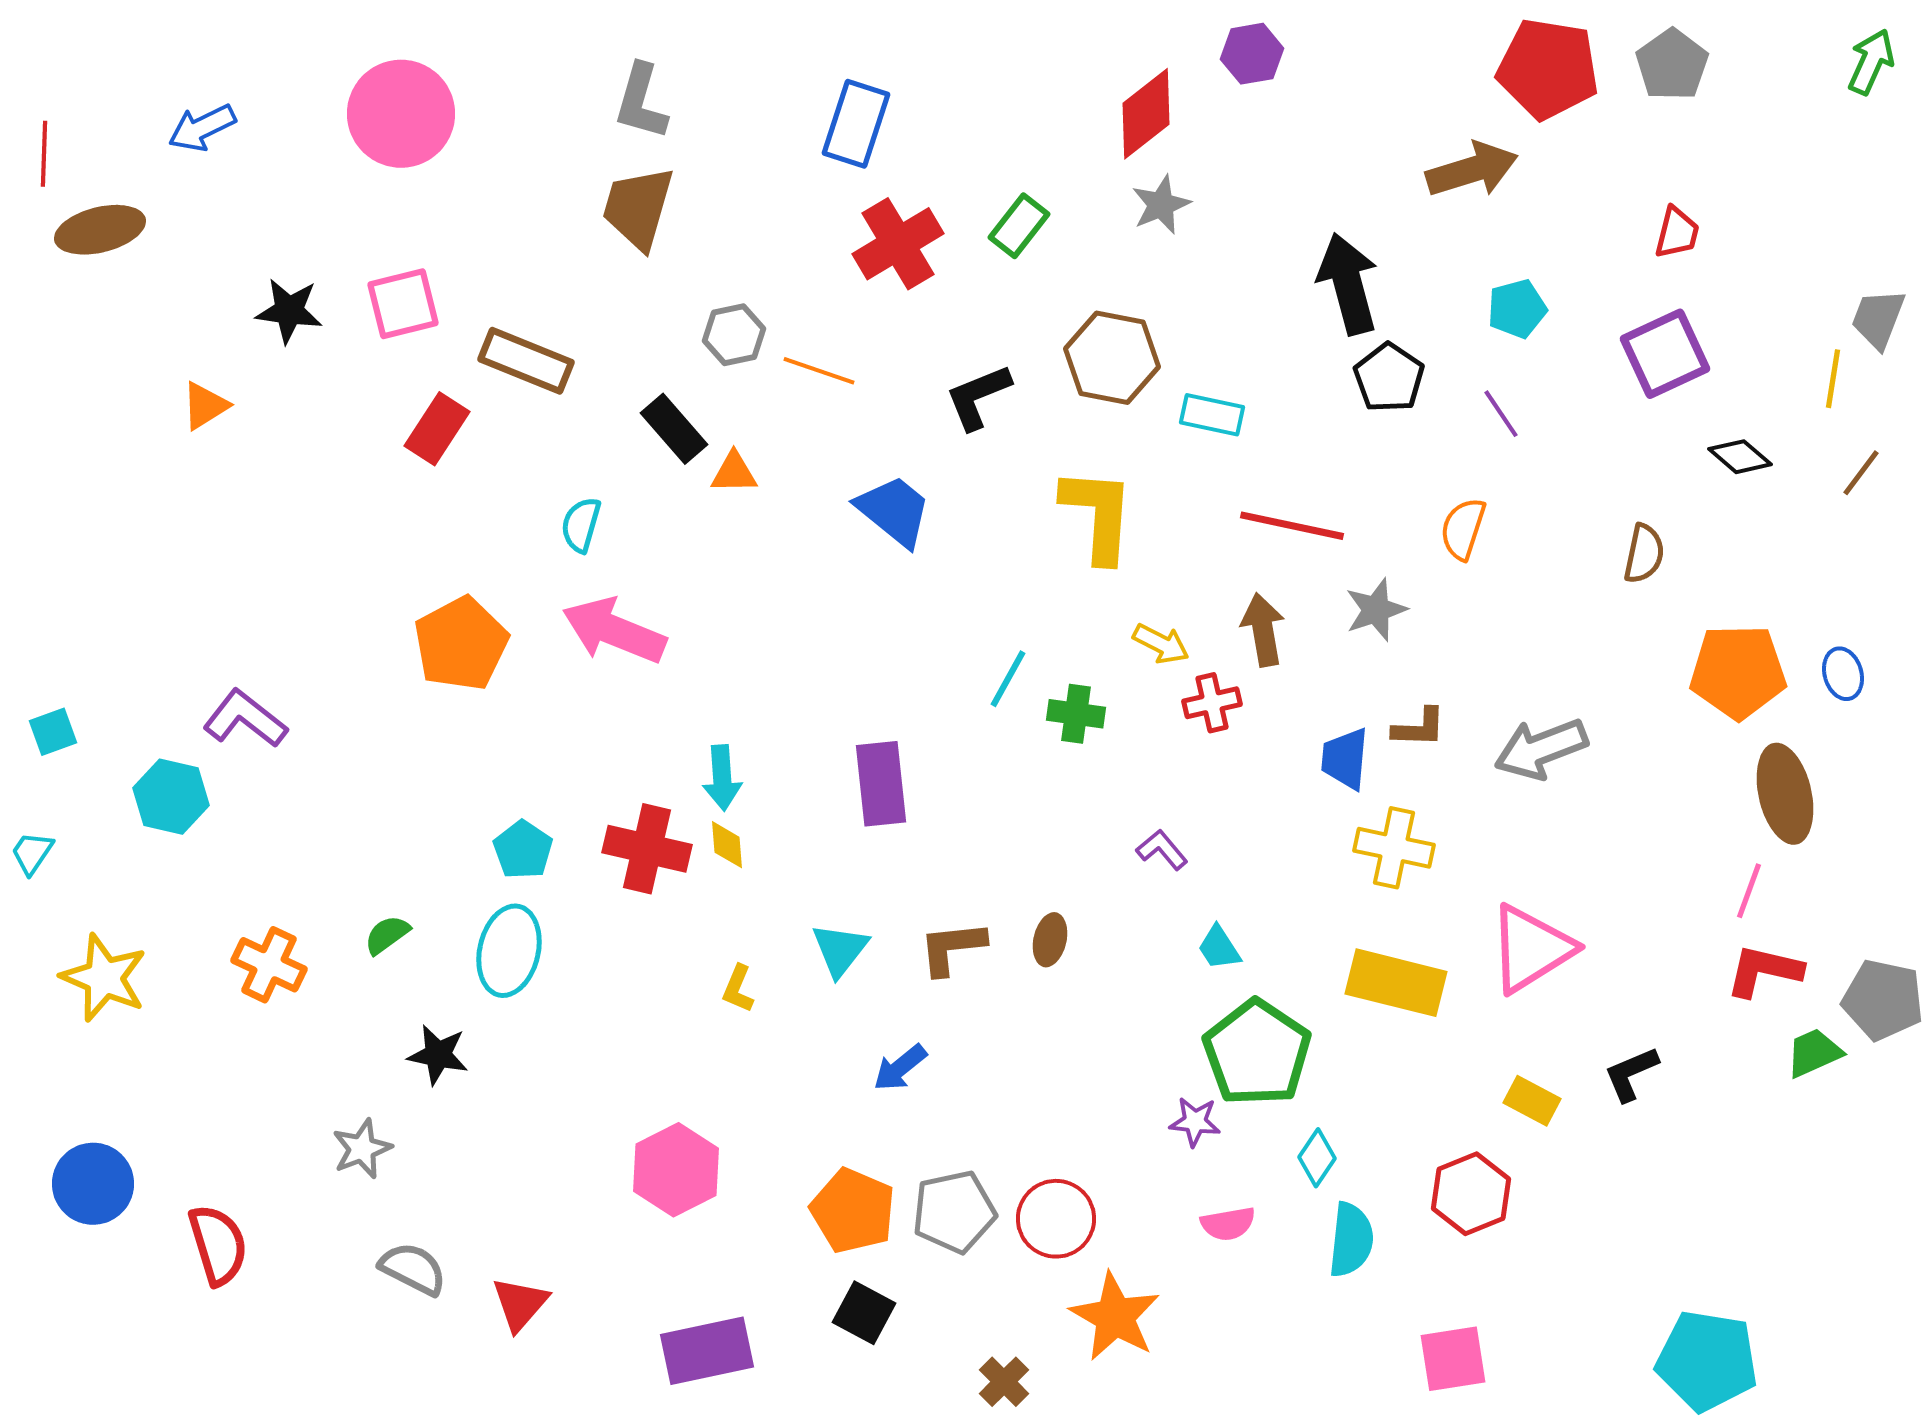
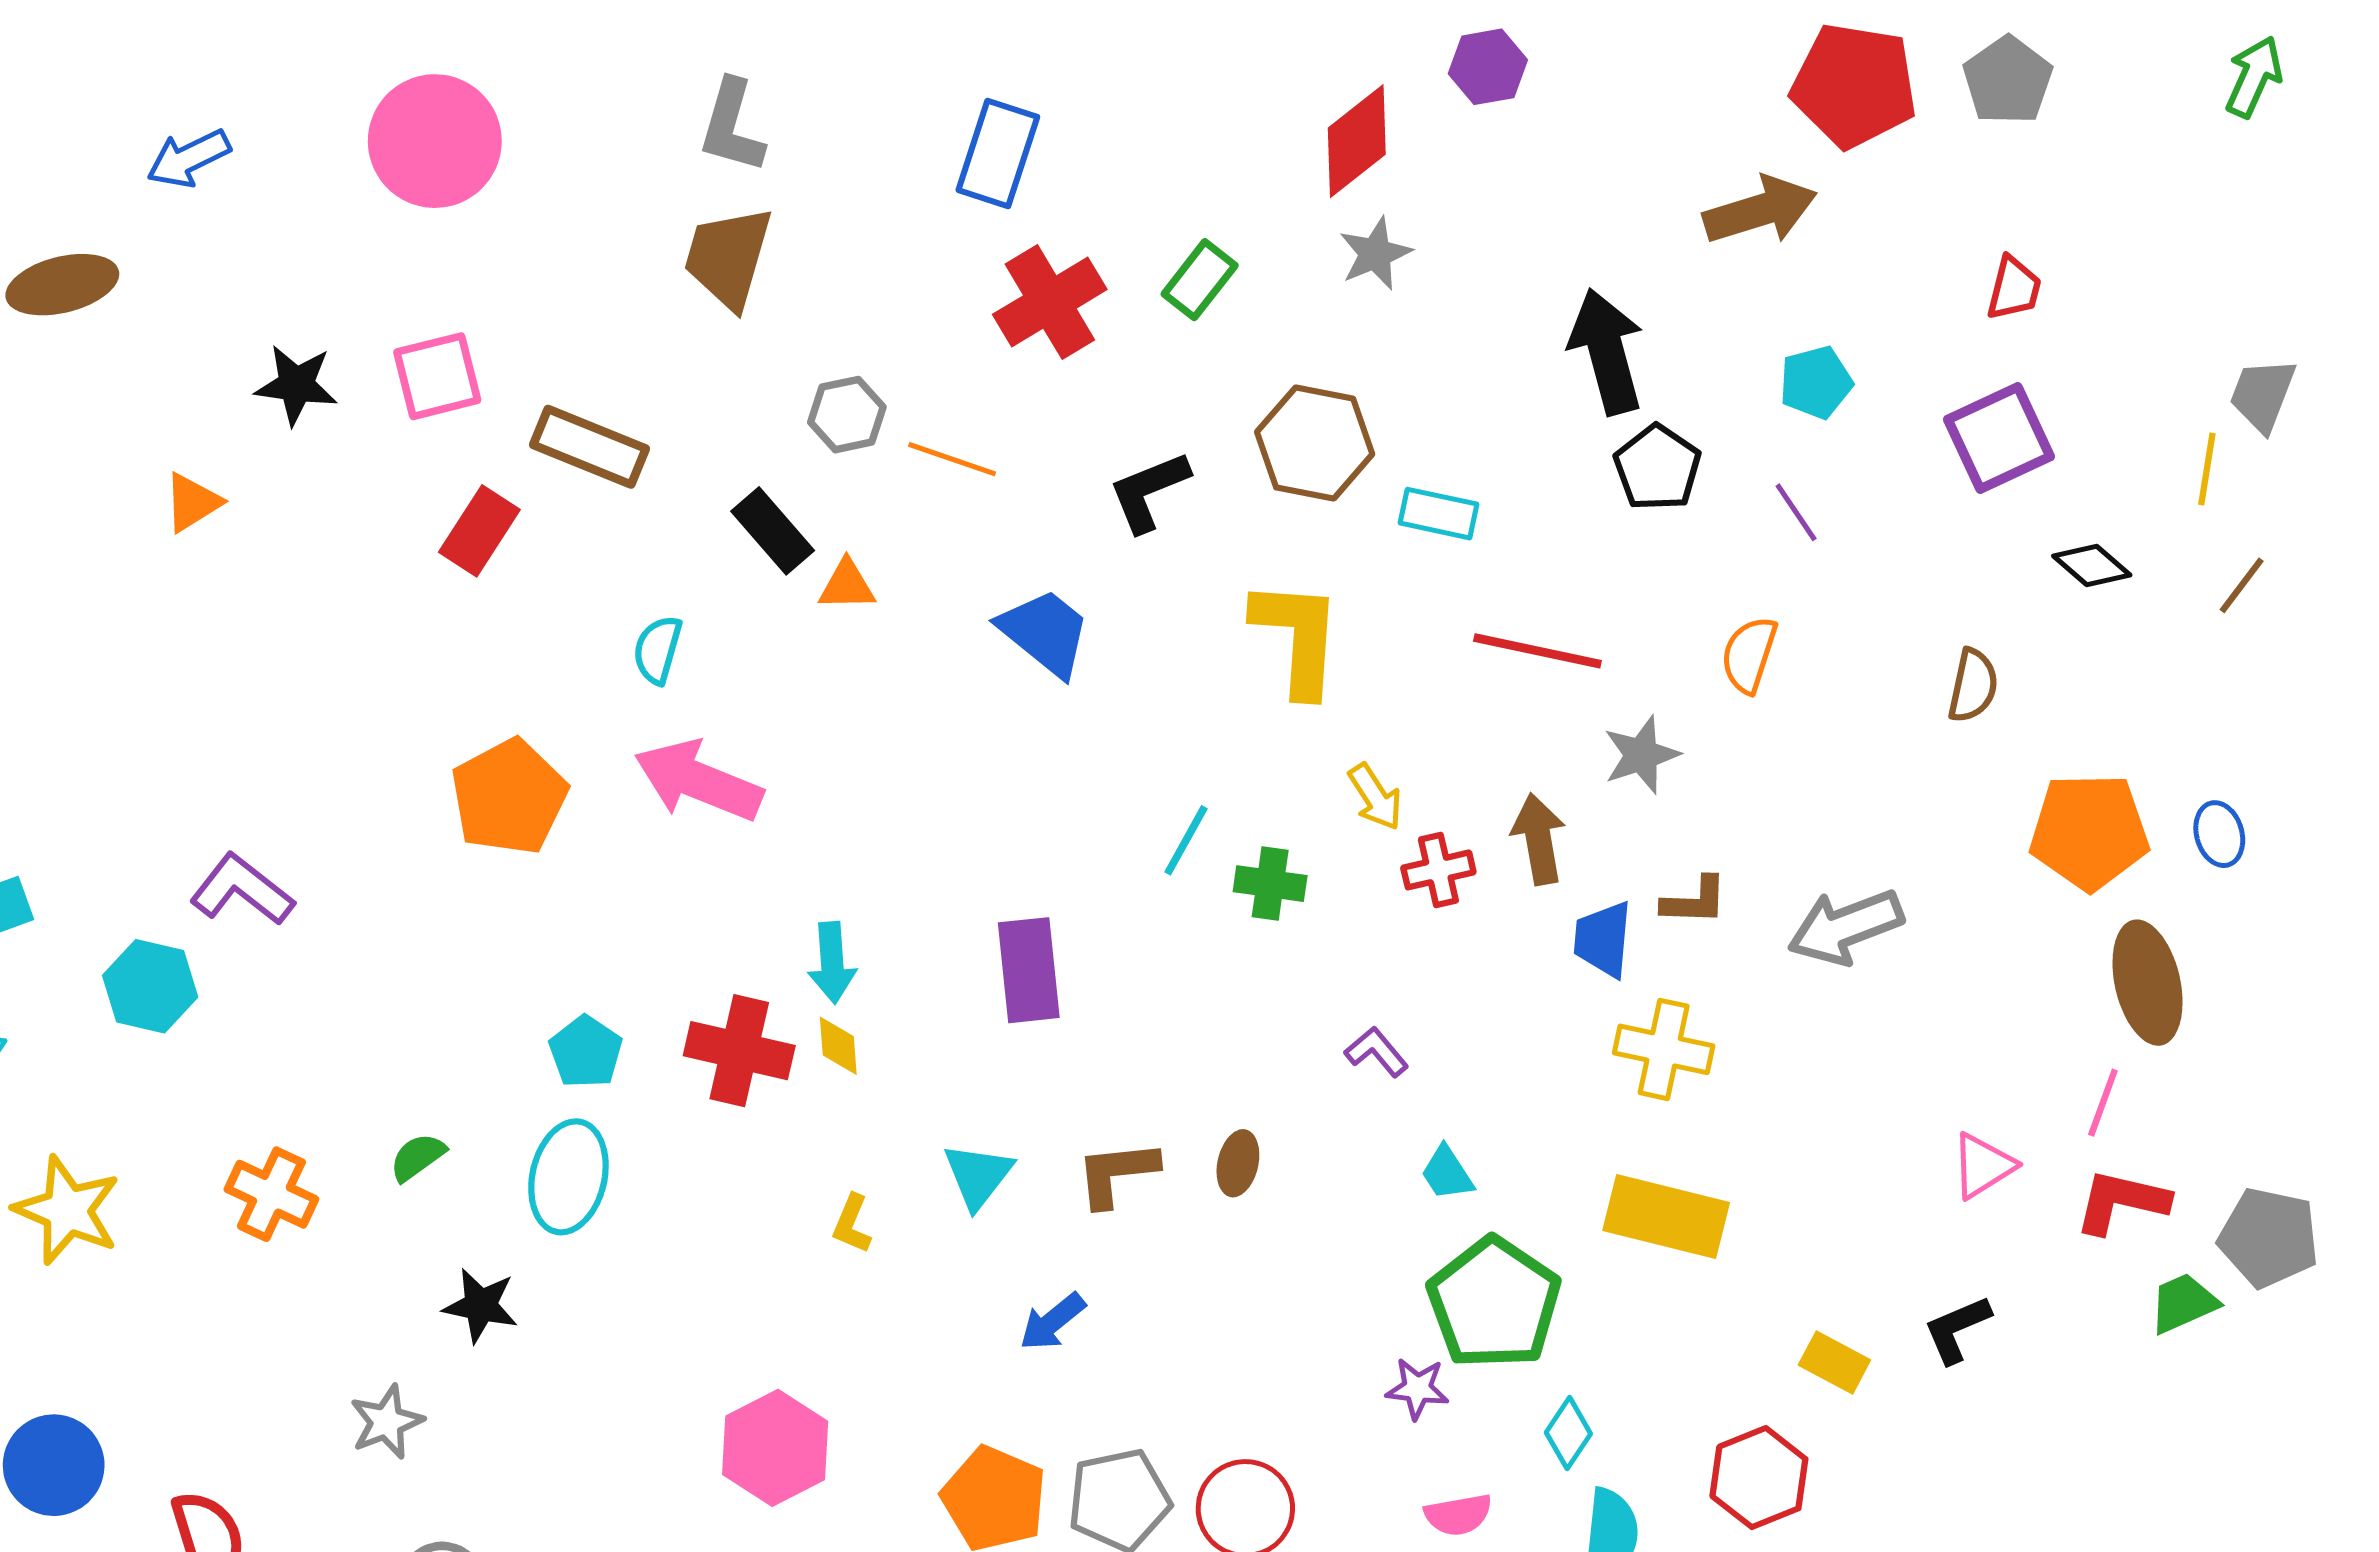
brown arrow: (1263, 630) -> (1539, 839), moved
yellow arrow: (1161, 644) -> (1375, 797), turned 30
pink triangle: (1531, 949) -> (1983, 1166), moved, size x0.6

